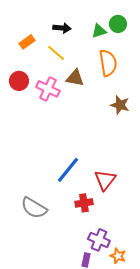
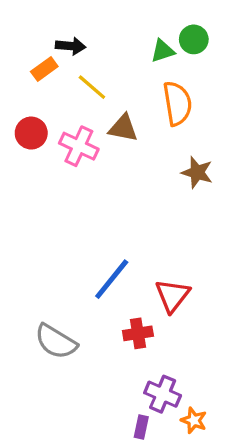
black arrow: (62, 28) -> (71, 46), moved

